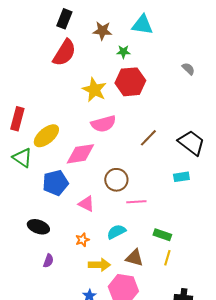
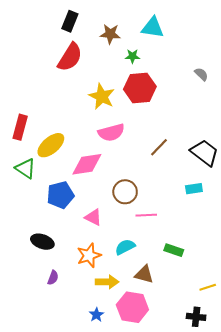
orange star: (82, 240) -> (89, 255), size x1.6
yellow line: (167, 258) -> (208, 287), moved, turned 56

